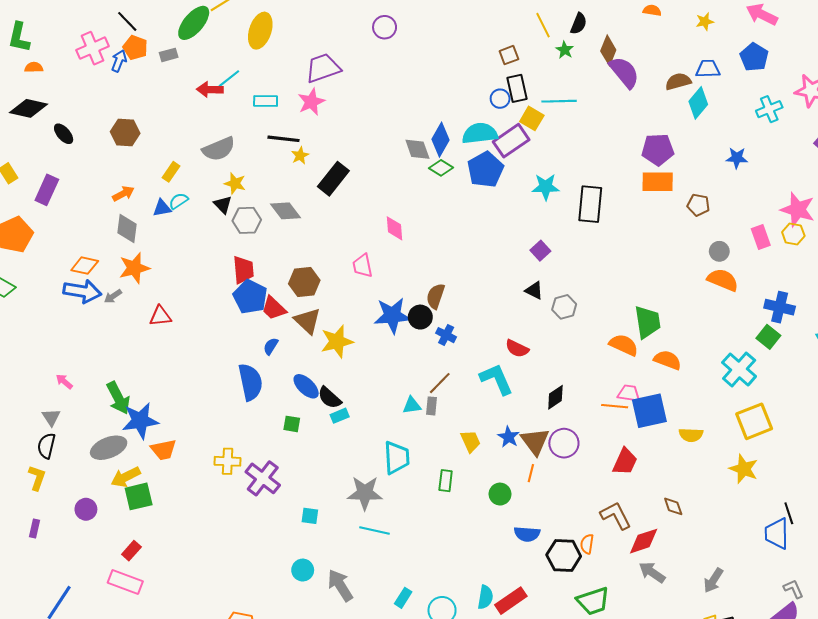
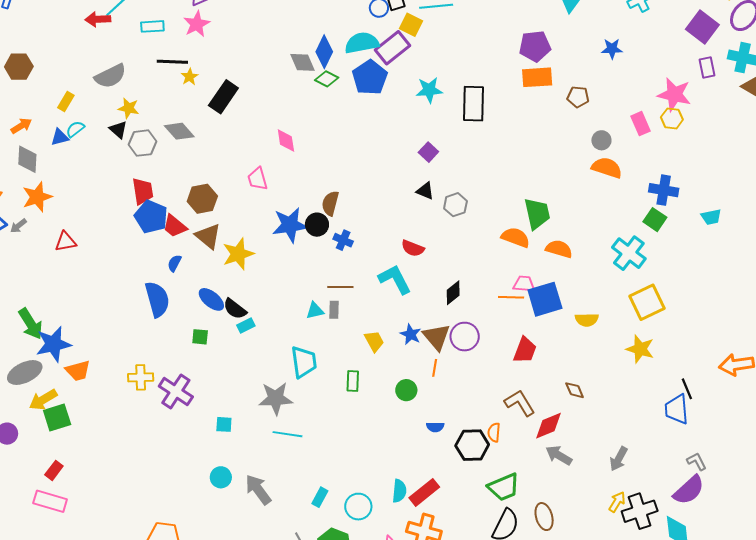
brown line: (440, 383) -> (340, 287), turned 50
blue semicircle: (527, 534) -> (435, 427), size x0.7

